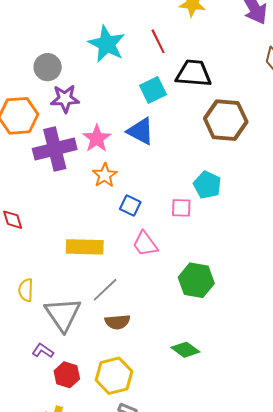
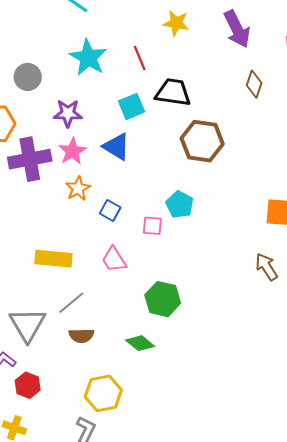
purple star: (65, 99) -> (68, 113), moved
blue square: (130, 206) -> (110, 210), moved
green diamond: (185, 350) -> (140, 343), moved
yellow hexagon: (114, 376) -> (103, 393), moved

